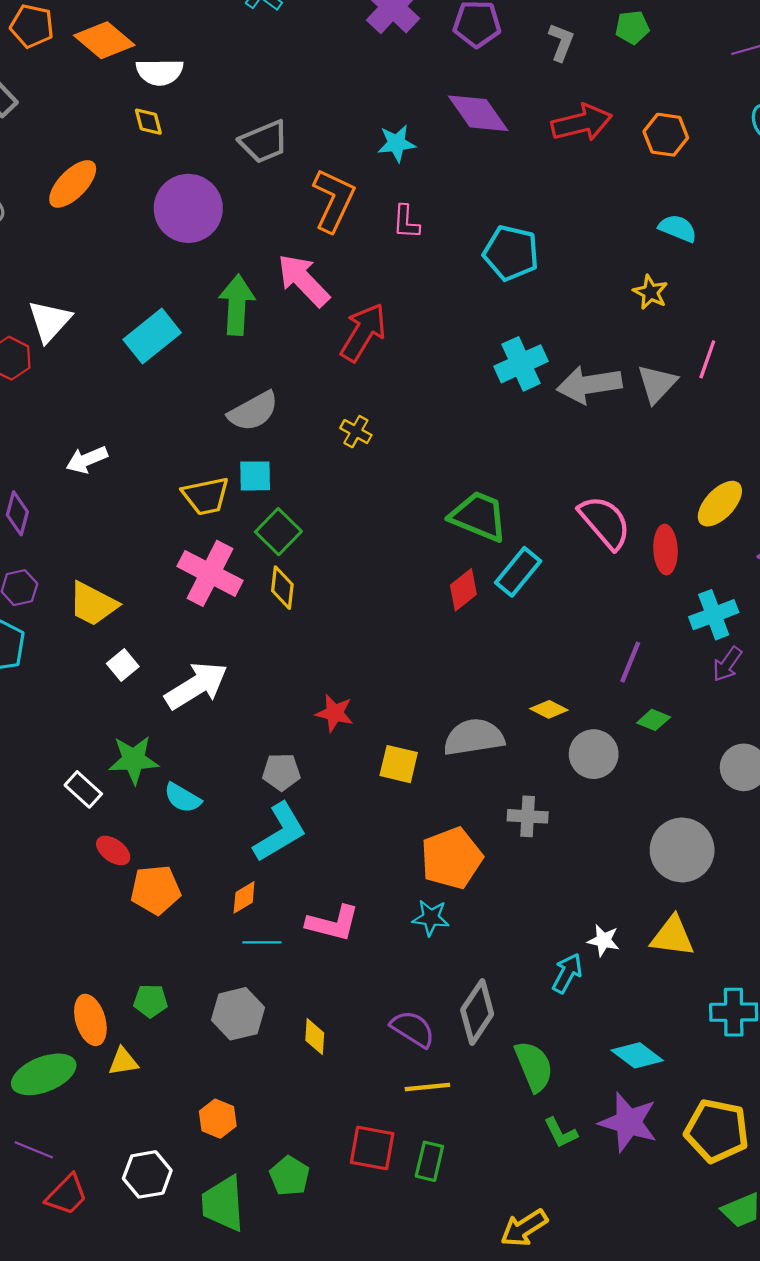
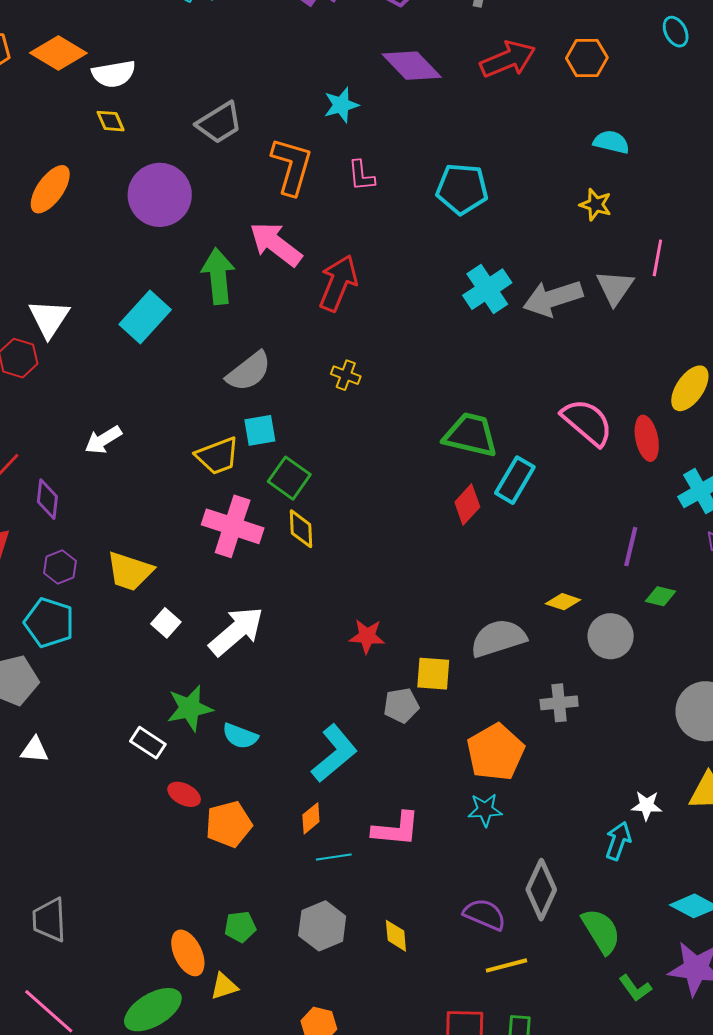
gray pentagon: (281, 772) -> (401, 705), moved

